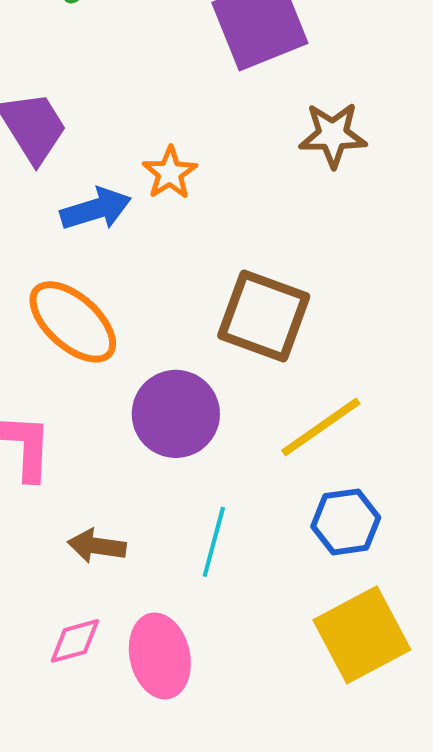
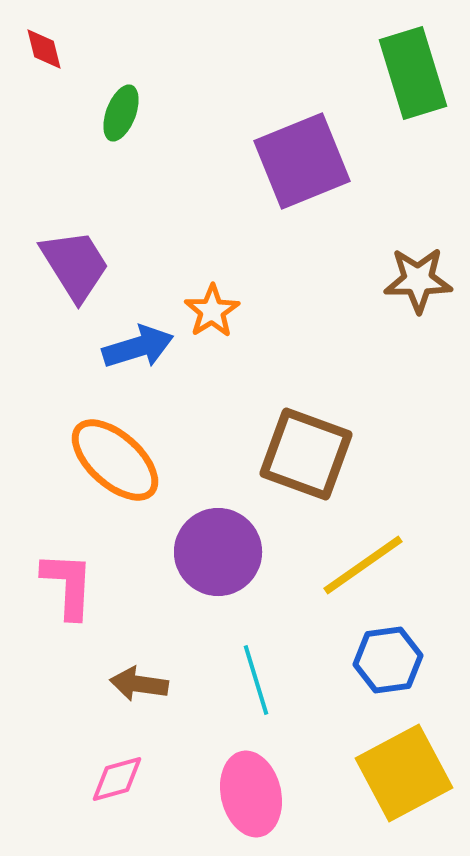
brown star: (333, 135) -> (418, 280), moved
cyan line: (214, 542) -> (256, 680), turned -32
pink ellipse: (160, 656) -> (251, 794), moved

